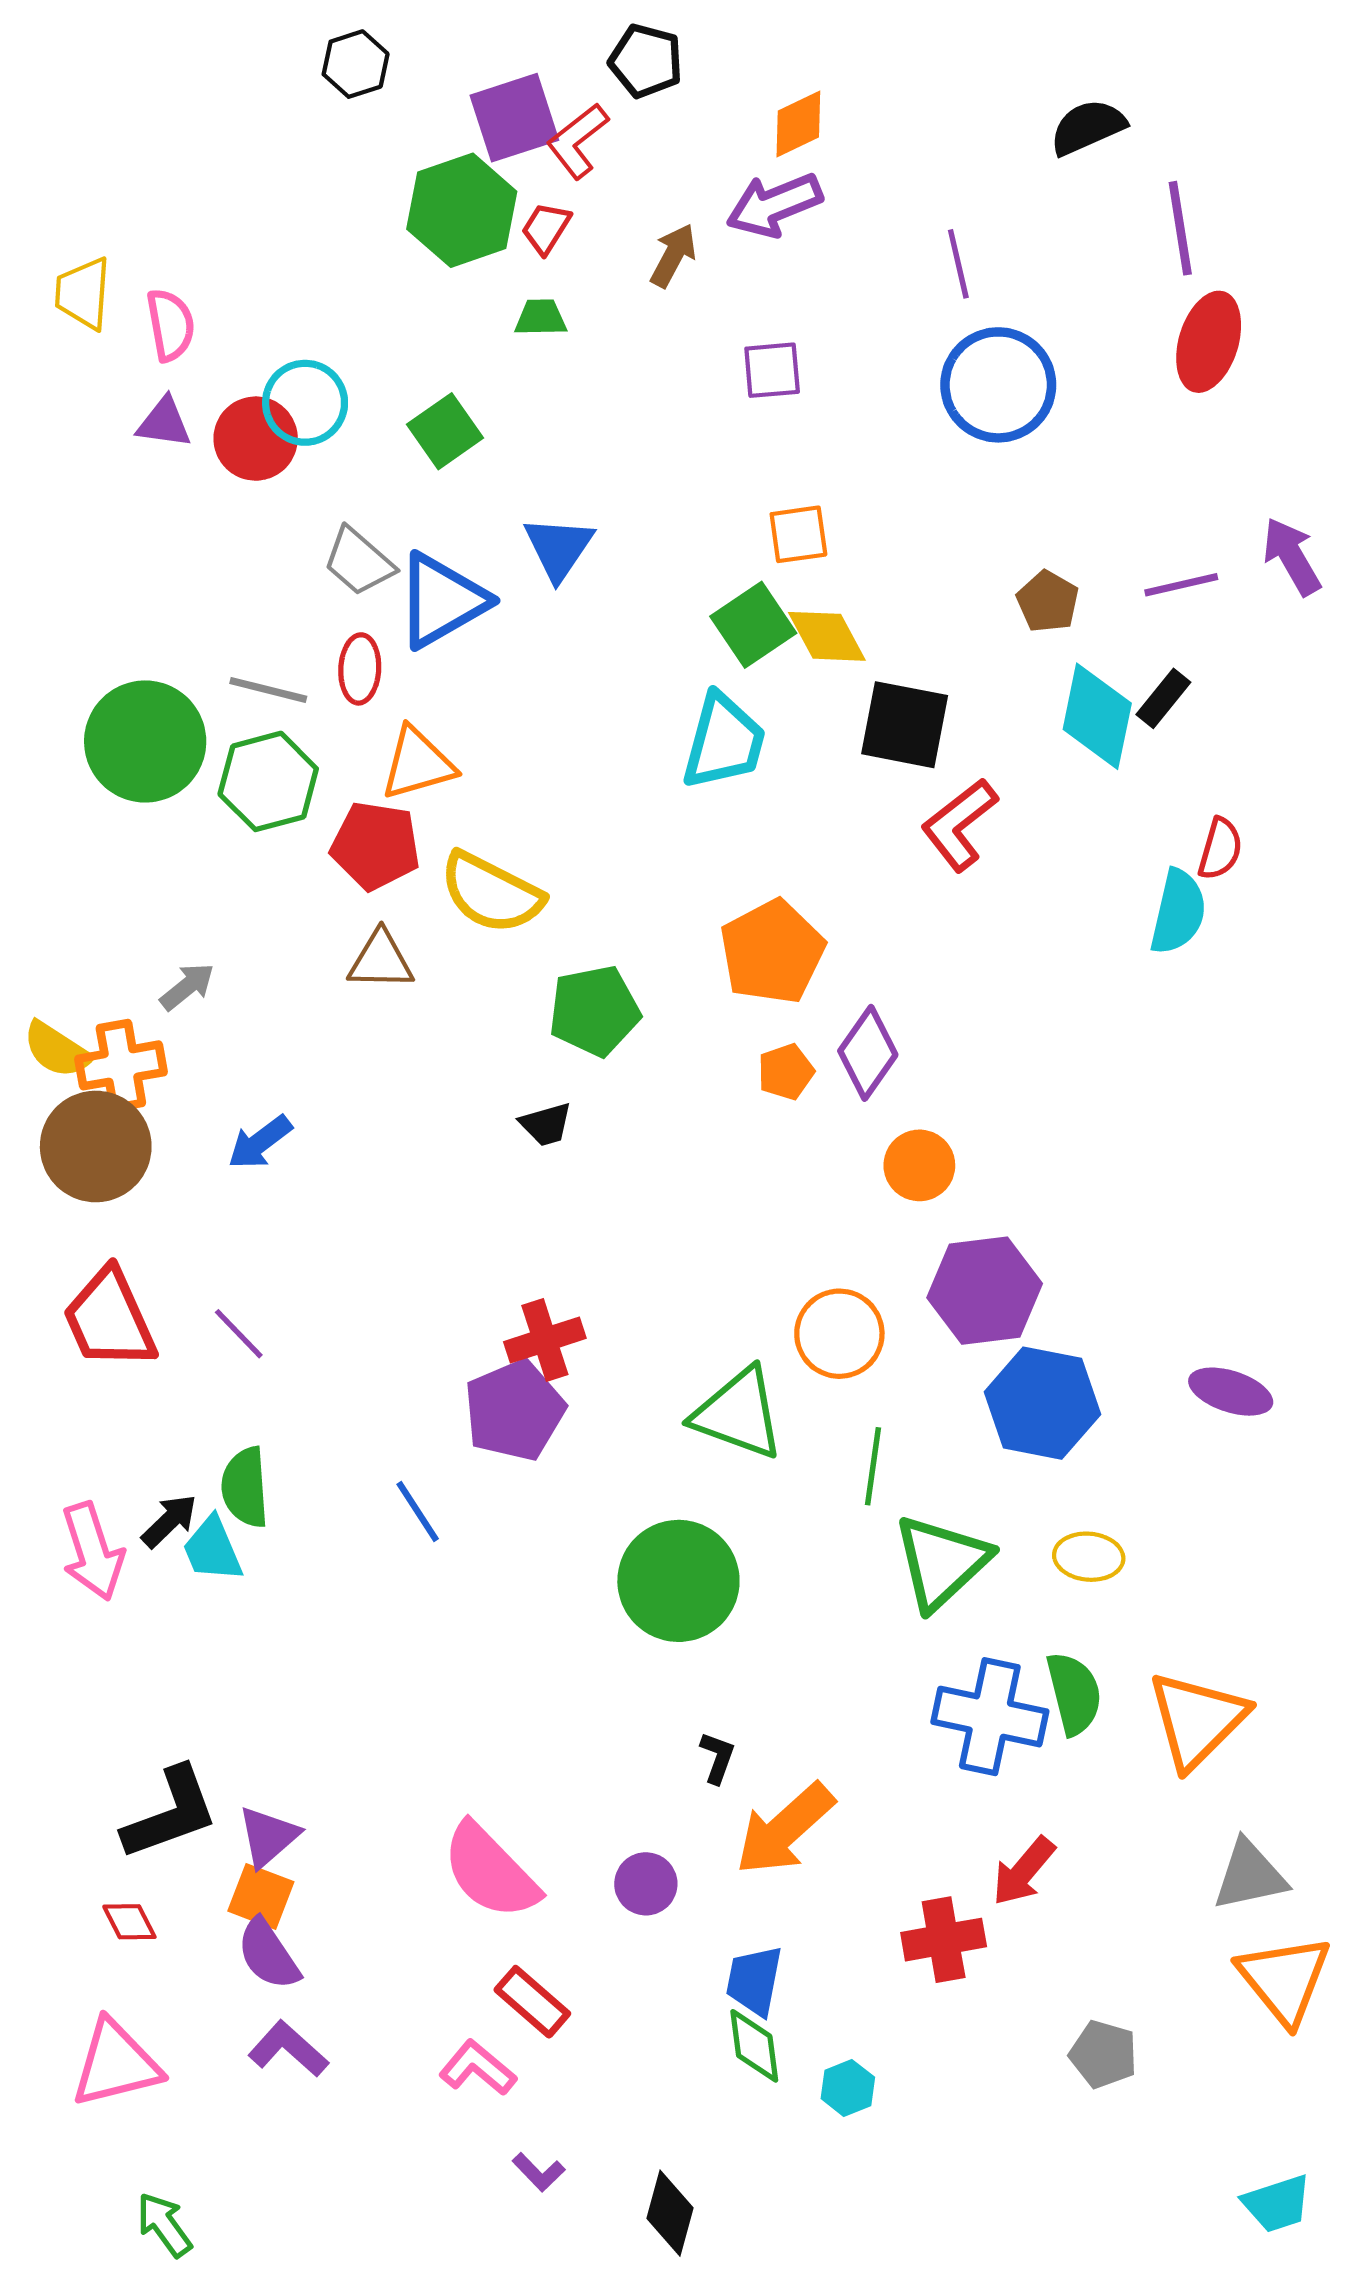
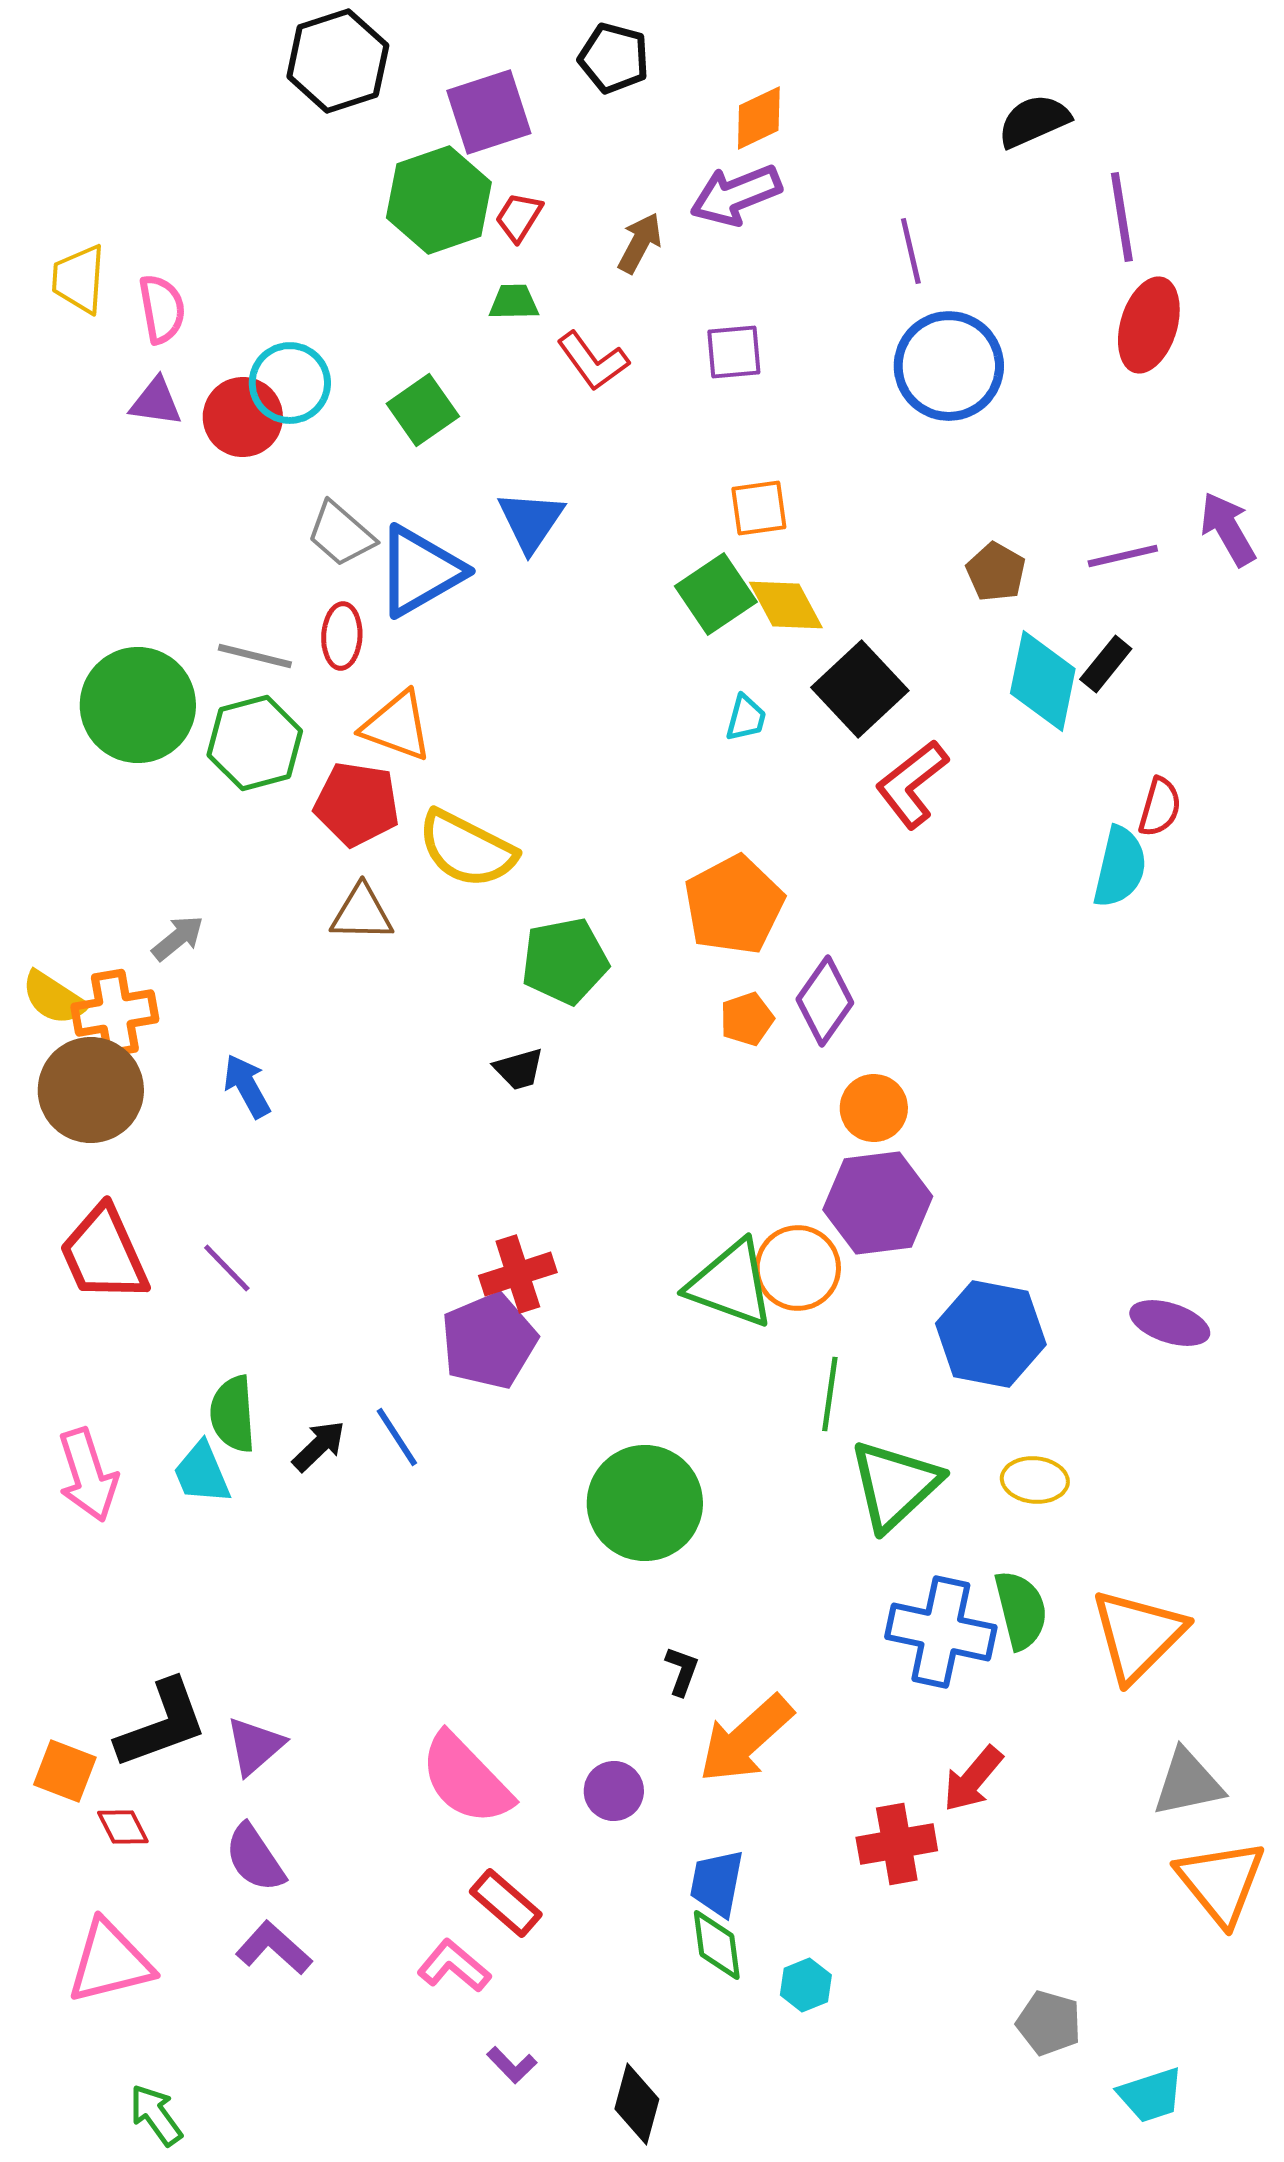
black hexagon: (356, 64) -> (338, 61), size x1.6
red L-shape: (577, 141) -> (593, 361), moved, turned -88
black square: (905, 725) -> (860, 689), turned 36
cyan trapezoid: (724, 741) -> (746, 718), moved, size x0.5
orange triangle: (418, 764) -> (397, 726), turned 36
blue arrow: (260, 1142) -> (247, 1086), turned 98
purple hexagon: (985, 1291) -> (878, 1203), moved
green triangle: (738, 1414) -> (731, 1284), moved
black arrow: (169, 1521) -> (319, 1446), moved
orange square: (261, 1896) -> (65, 1771), moved
gray pentagon: (1103, 2054) -> (1049, 2023), moved
cyan trapezoid: (1277, 2204) -> (1151, 2095), moved

